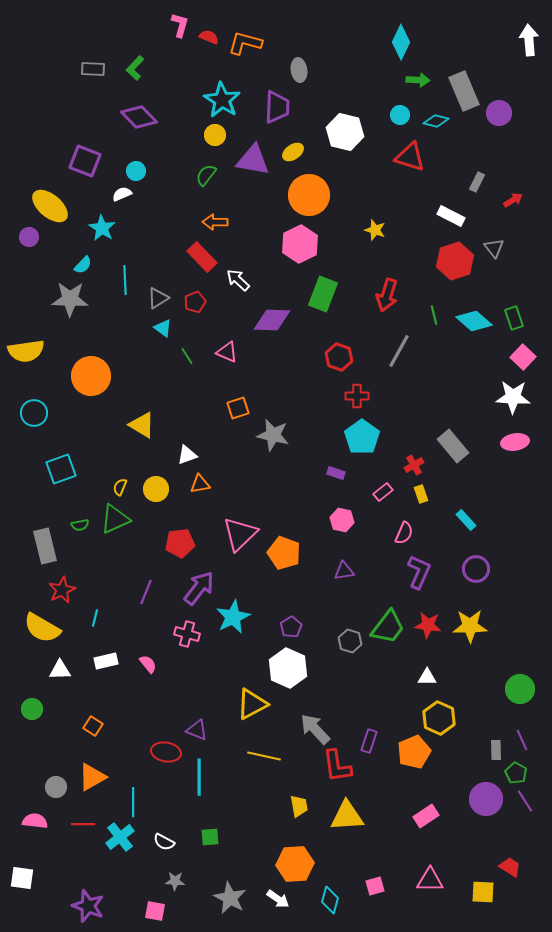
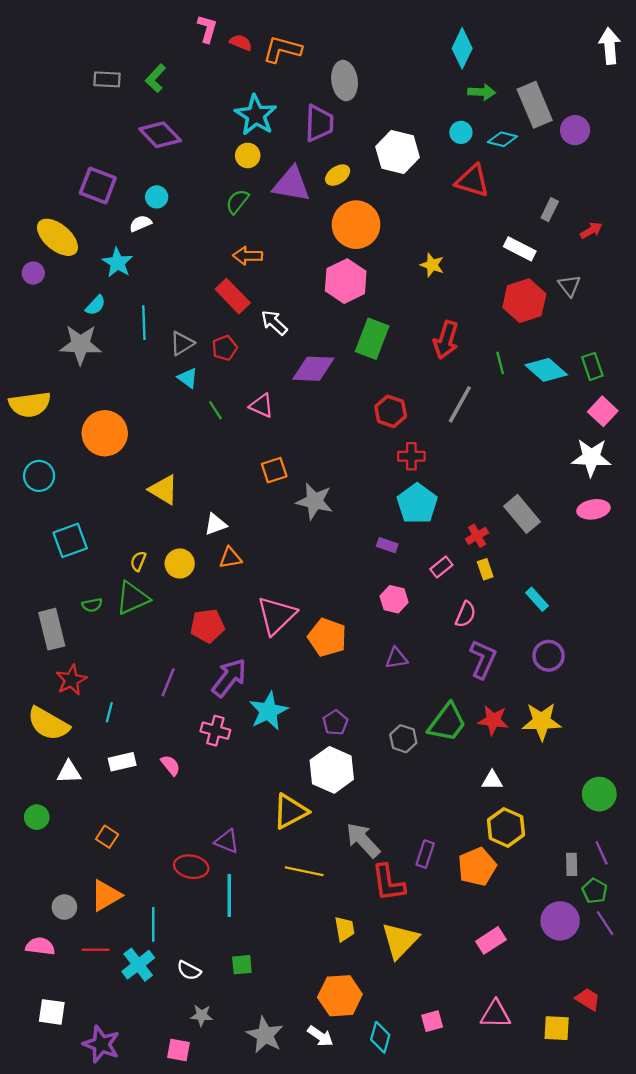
gray ellipse: (299, 70) -> (345, 81), size x1.4
yellow triangle: (347, 816) -> (400, 940), turned -42
white square: (22, 878) -> (52, 1012), moved

